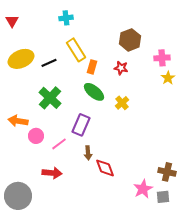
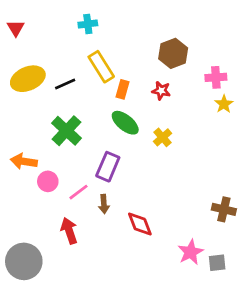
brown arrow: (88, 153) -> (104, 204), moved
brown cross: (167, 172) -> (224, 209), moved
red arrow: (52, 173) -> (69, 231), turned -114

